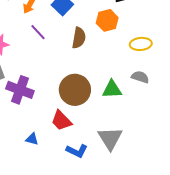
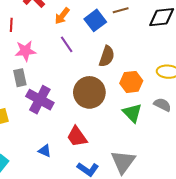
orange hexagon: (107, 20) -> (131, 82), moved
green triangle: (112, 89) -> (132, 113), turned 40
brown circle: (75, 90) -> (89, 92), moved

